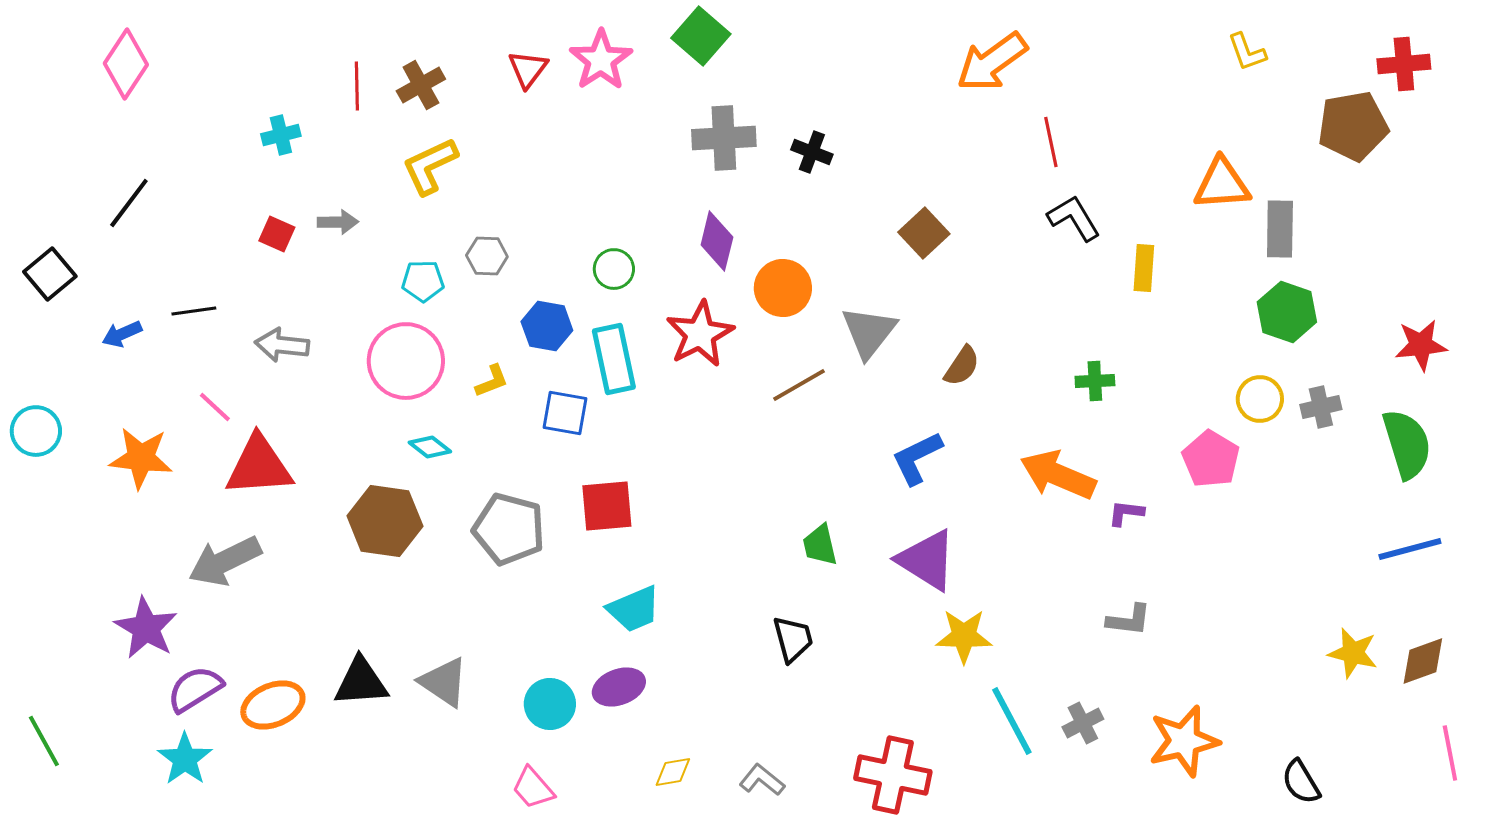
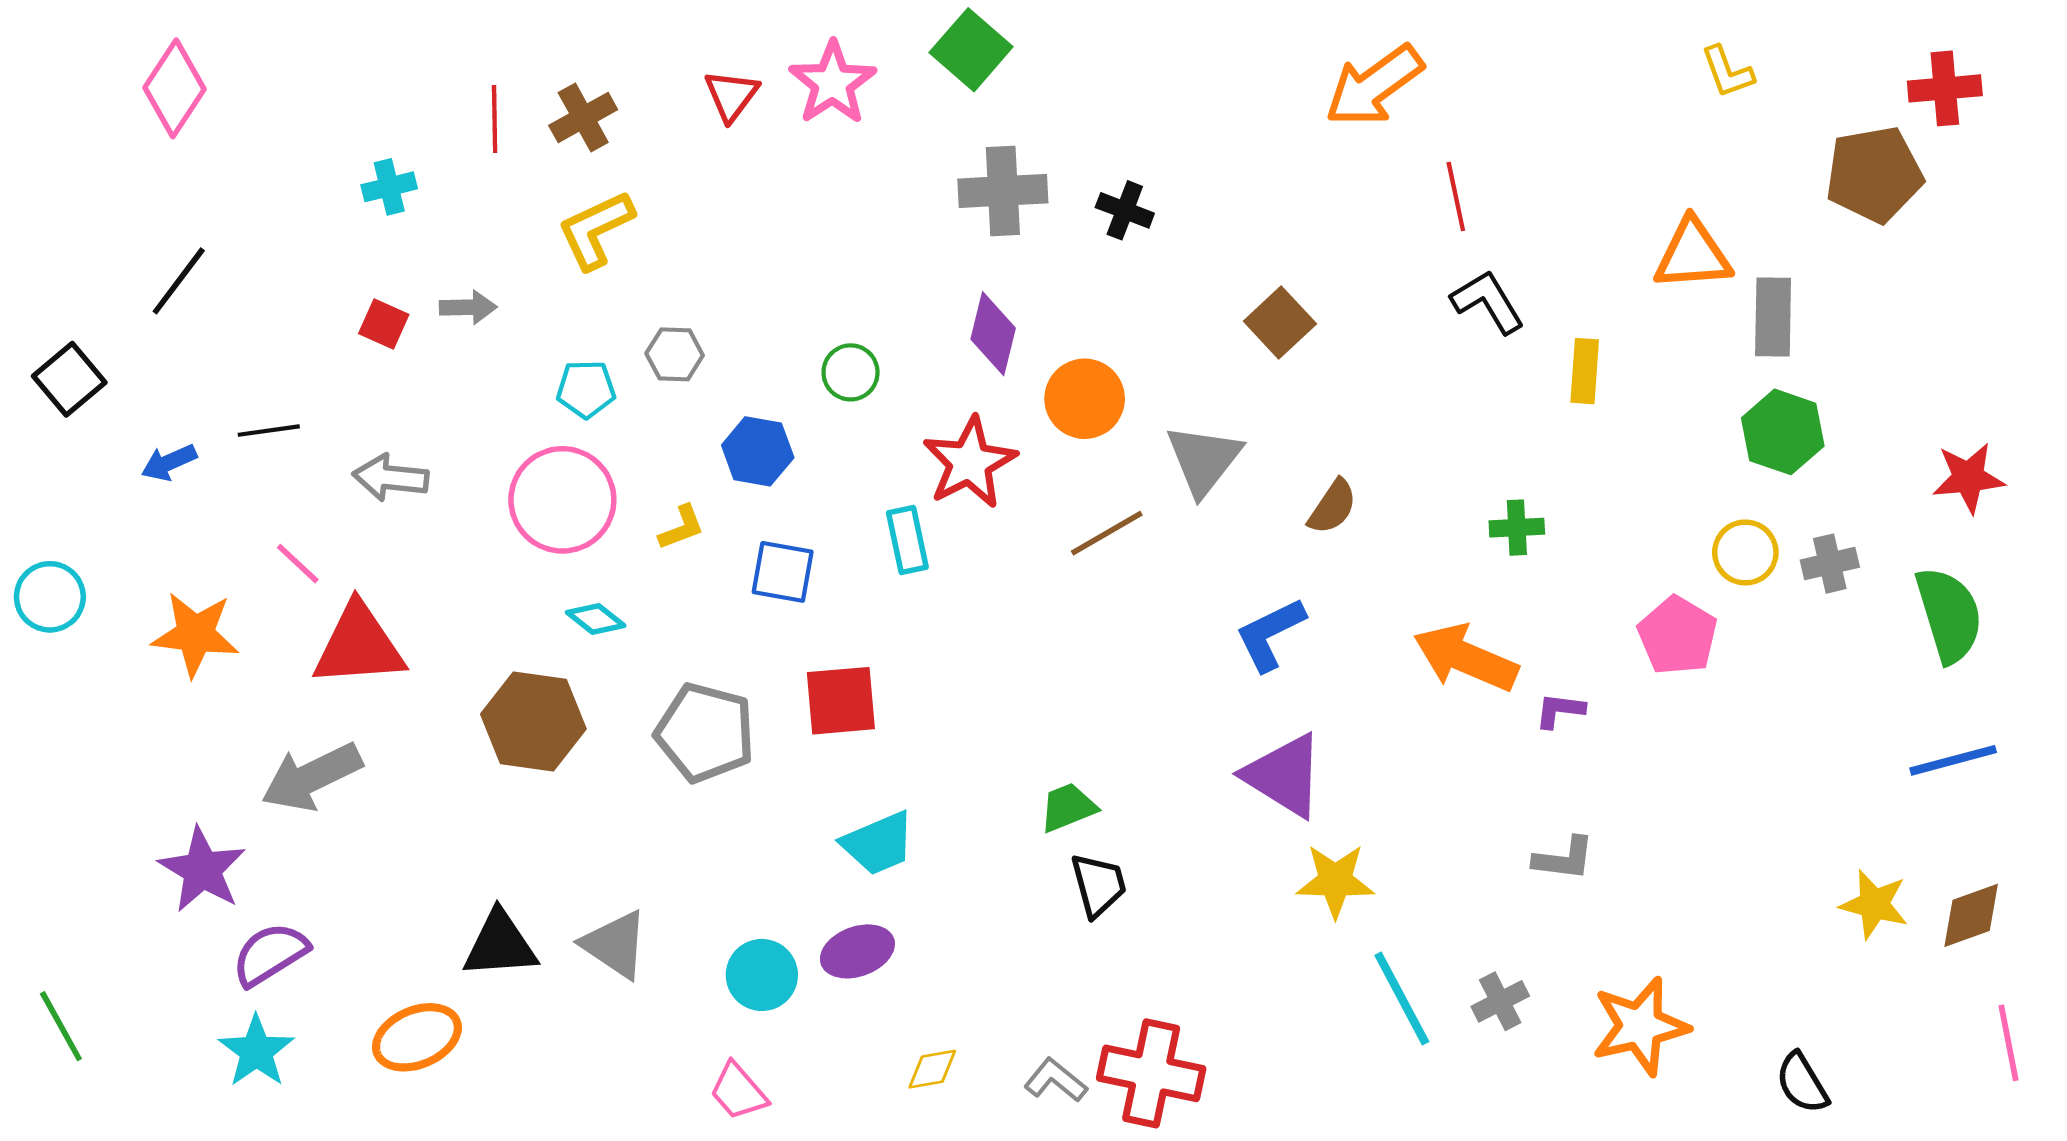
cyan rectangle: (614, 359) -> (907, 540), moved, size x0.7
green trapezoid: (820, 545) -> (1068, 807), moved, turned 81
orange ellipse: (273, 705) -> (417, 1037), moved
red cross: (893, 775) -> (1151, 1073), moved

